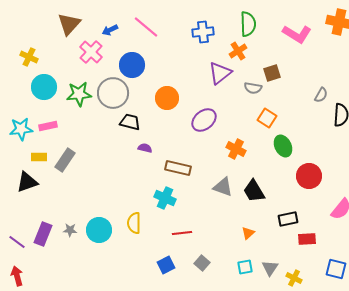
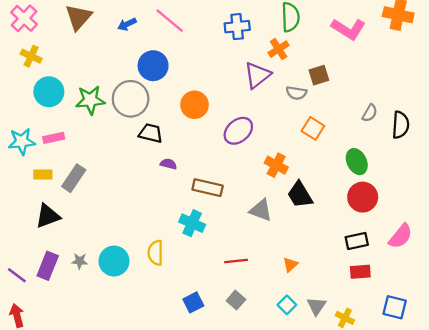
pink cross: (91, 52) -> (24, 18), moved
gray semicircle: (321, 95) -> (370, 113), moved
green ellipse: (283, 146) -> (357, 162), moved
black triangle: (27, 182) -> (48, 216), moved
black trapezoid: (254, 191) -> (300, 195), moved
black rectangle: (288, 219) -> (357, 241), moved
red line: (182, 233) -> (236, 261), moved
cyan square: (245, 267) -> (287, 305), turned -35

